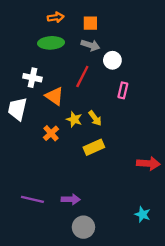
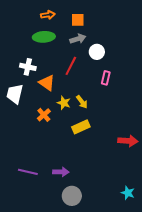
gray arrow: (90, 45) -> (78, 39), turned -35
cyan star: (143, 214) -> (128, 193), moved

